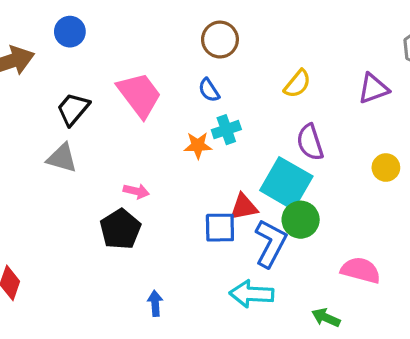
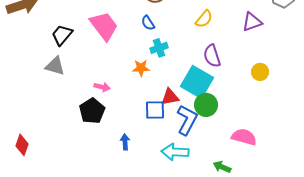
orange star: (198, 145) -> (141, 68), moved
blue arrow: (155, 303) -> (125, 142), moved

